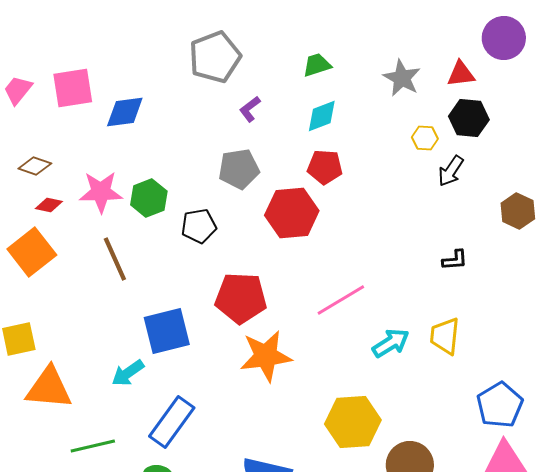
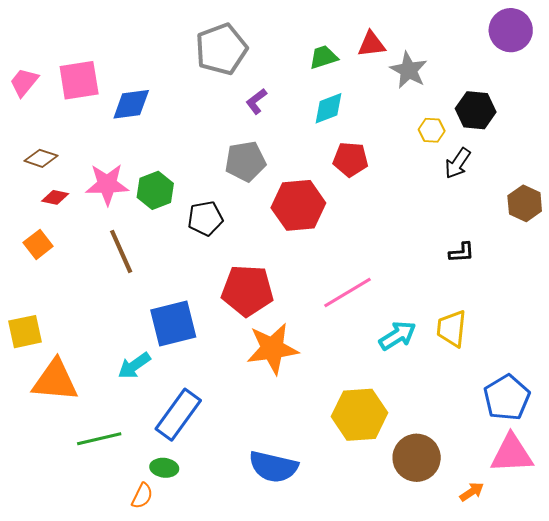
red triangle: (461, 74) -> (372, 44), moved
red pentagon: (325, 167) -> (350, 159), moved
orange square: (32, 252) -> (38, 244), size x0.6

